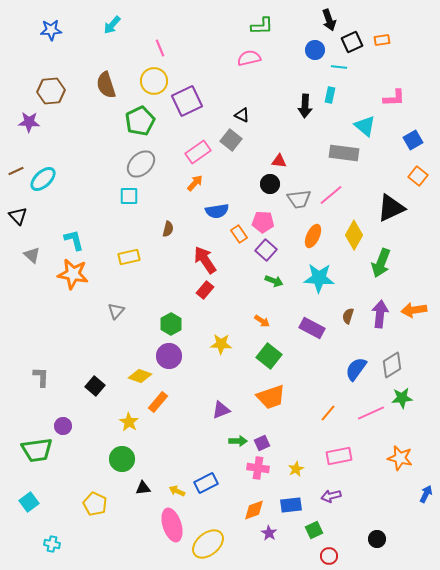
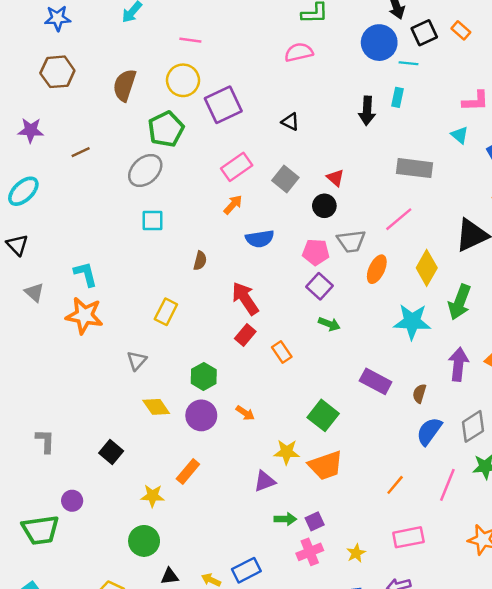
orange rectangle: (382, 40) -> (461, 30), turned 49
pink line: (160, 48) -> (190, 40), turned -60
blue circle: (315, 50) -> (379, 43), size x1.5
brown semicircle: (106, 85) -> (125, 85), turned 36
brown hexagon: (51, 91) -> (57, 72), moved
cyan triangle: (365, 126) -> (460, 135), moved, size x0.7
gray square: (231, 140) -> (285, 179), moved
red triangle: (279, 161) -> (335, 178), turned 35
gray ellipse: (141, 164) -> (145, 170), moved
brown line: (16, 171) -> (81, 152), moved
cyan ellipse: (43, 179) -> (23, 191), moved
gray trapezoid: (299, 199) -> (351, 241), moved
orange rectangle: (239, 234) -> (282, 352), moved
yellow rectangle: (129, 257) -> (166, 312), moved, turned -50
cyan star: (319, 278) -> (412, 322), moved
brown semicircle: (348, 316) -> (419, 393), moved
orange arrow: (262, 321) -> (245, 413), moved
yellow star: (221, 344) -> (287, 452), moved
yellow diamond: (140, 376) -> (156, 407), moved, turned 35
pink line: (371, 413) -> (447, 485), turned -44
yellow star: (129, 422) -> (153, 496), turned -30
pink cross: (258, 468) -> (310, 552), turned -30

